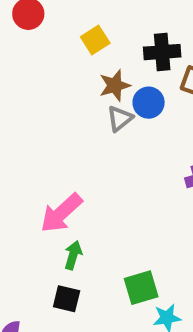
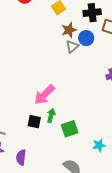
green square: (141, 288) -> (70, 129), moved
black square: (67, 299) -> (34, 122), moved

